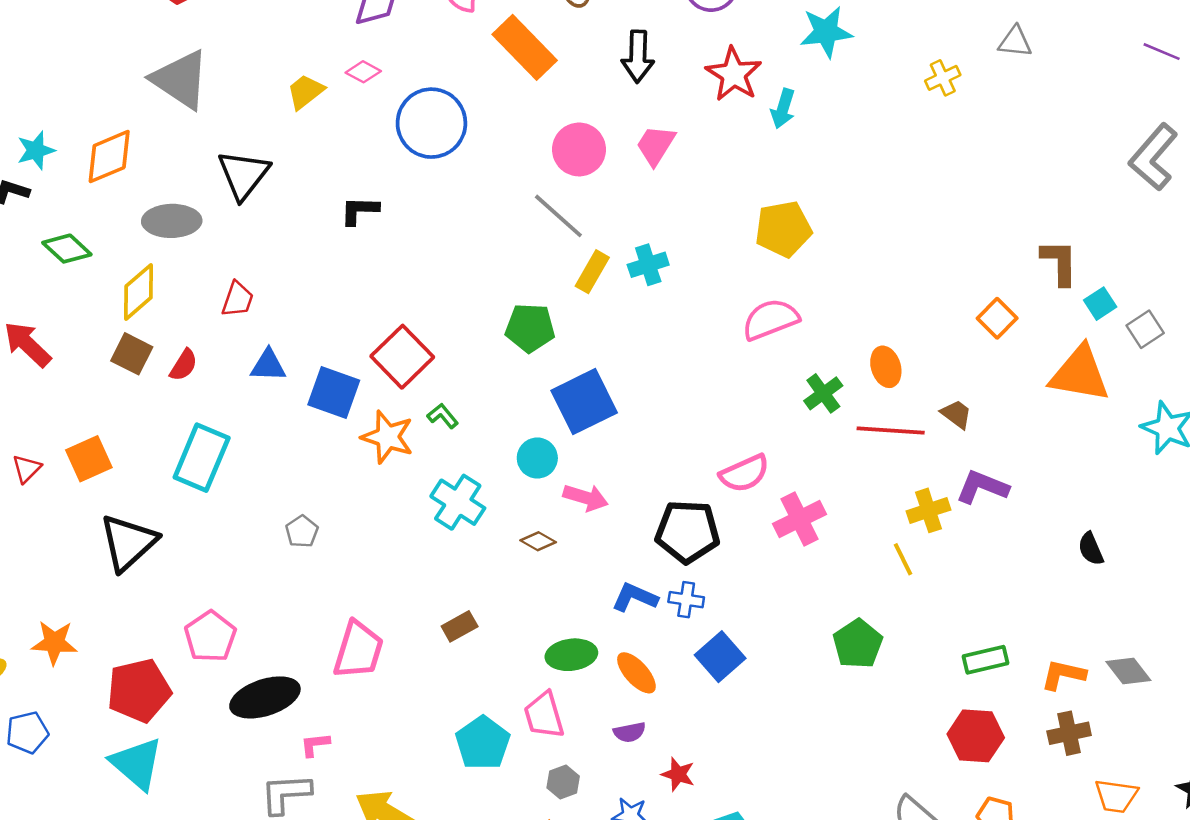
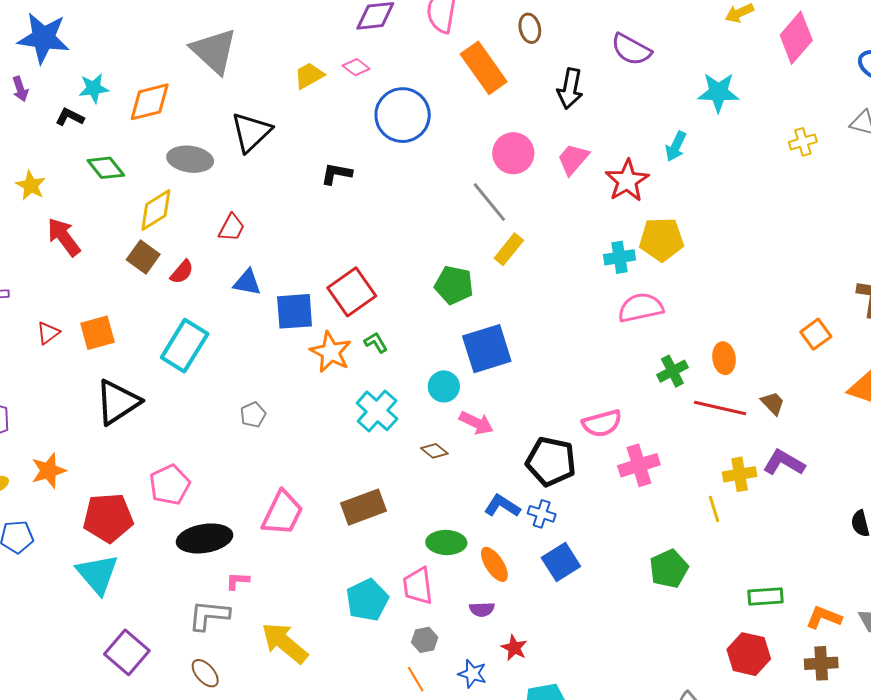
red star: (734, 74) -> (627, 181), moved
cyan cross: (648, 265) -> (620, 257), moved
blue square: (334, 393) -> (295, 311), turned -33
brown rectangle: (460, 626) -> (363, 507), size x1.6
orange star: (54, 643) -> (48, 471), turned -30

